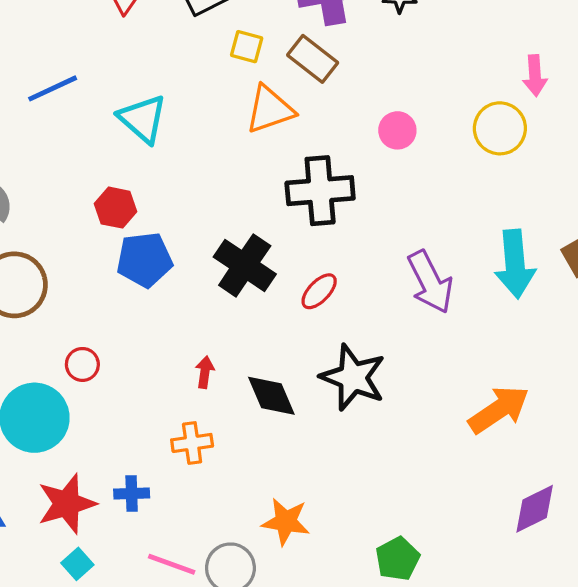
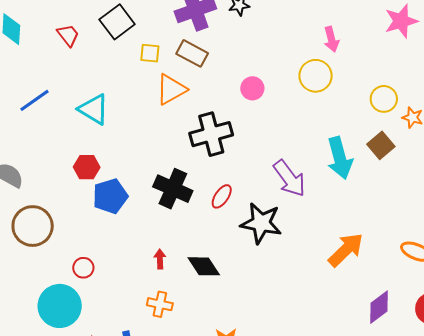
black star: (353, 377) -> (261, 223), moved
orange cross: (192, 443) -> (160, 304), turned 30

